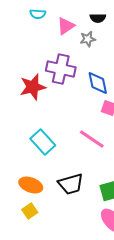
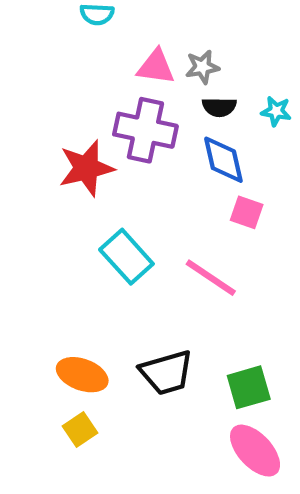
black semicircle: (98, 18) -> (219, 107), moved
pink triangle: (66, 26) -> (156, 67), moved, turned 42
cyan rectangle: (43, 142) -> (126, 257), moved

